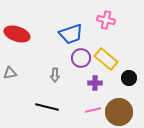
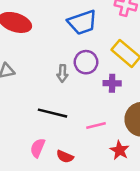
purple circle: (81, 58) -> (86, 62), moved
pink line: (93, 110) -> (96, 125), moved

